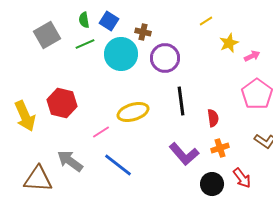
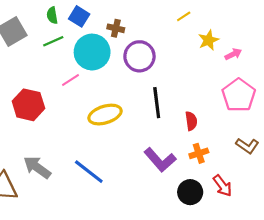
pink line: (101, 132) -> (71, 80), moved

